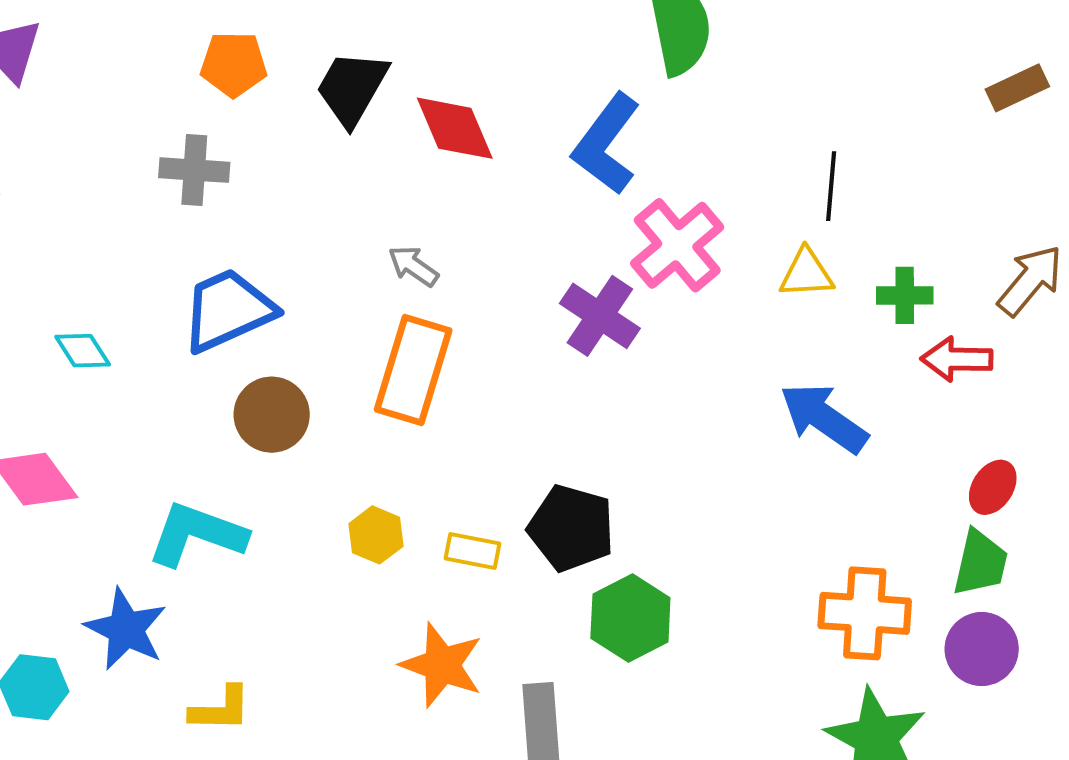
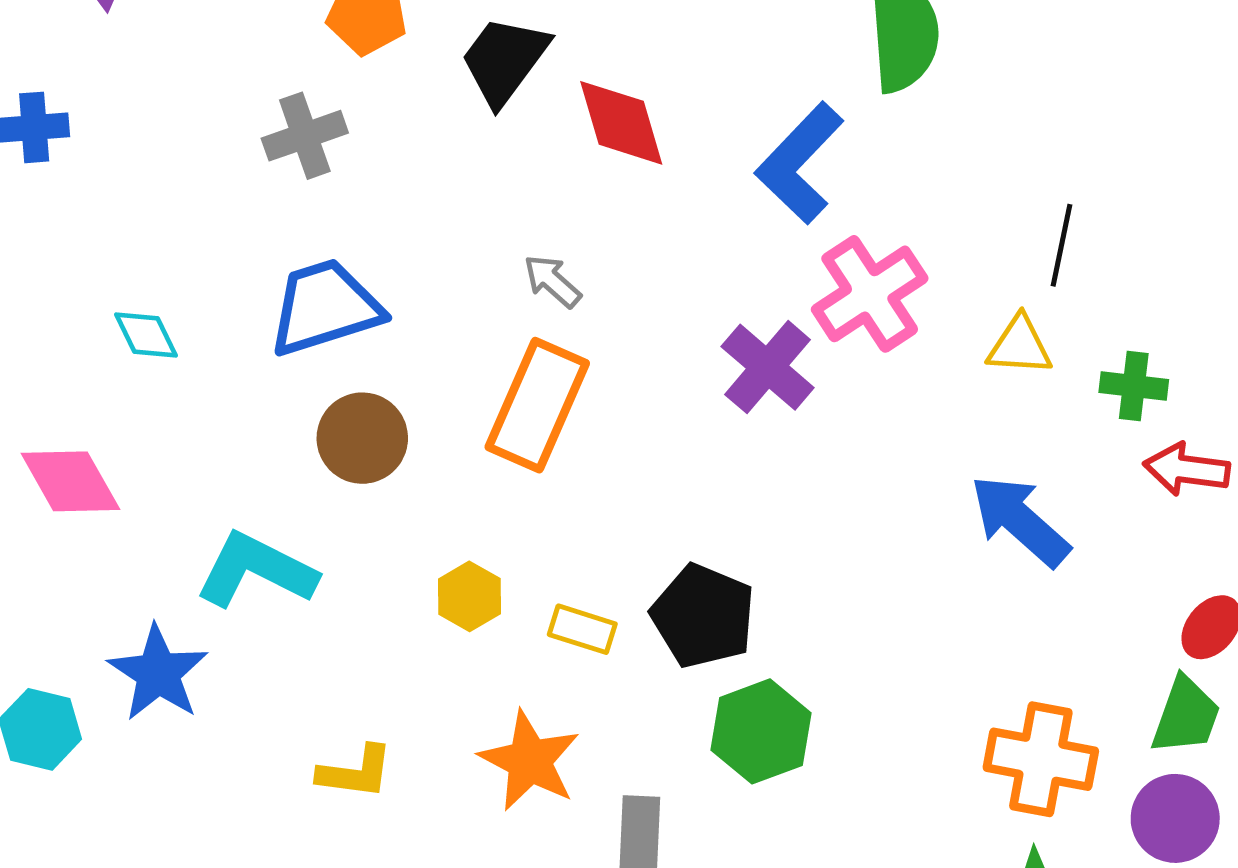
gray cross: (194, 170) -> (305, 136), turned -30
yellow L-shape: (220, 709) -> (355, 772), moved

